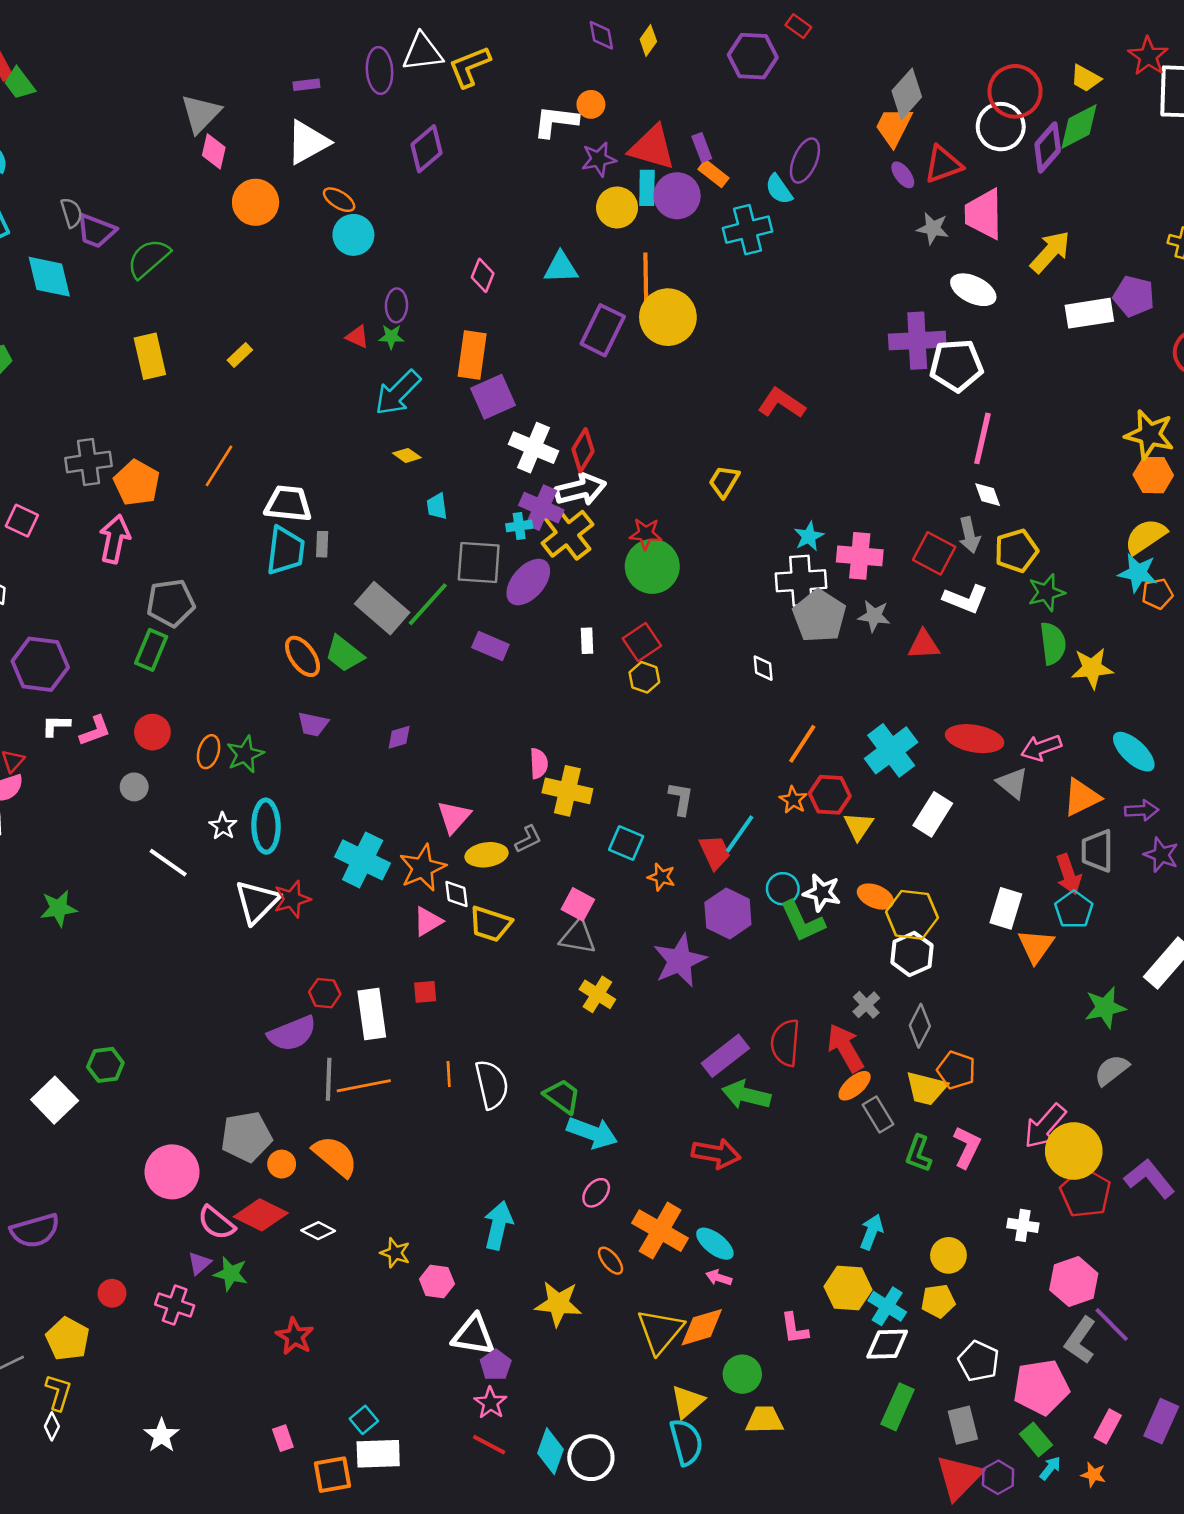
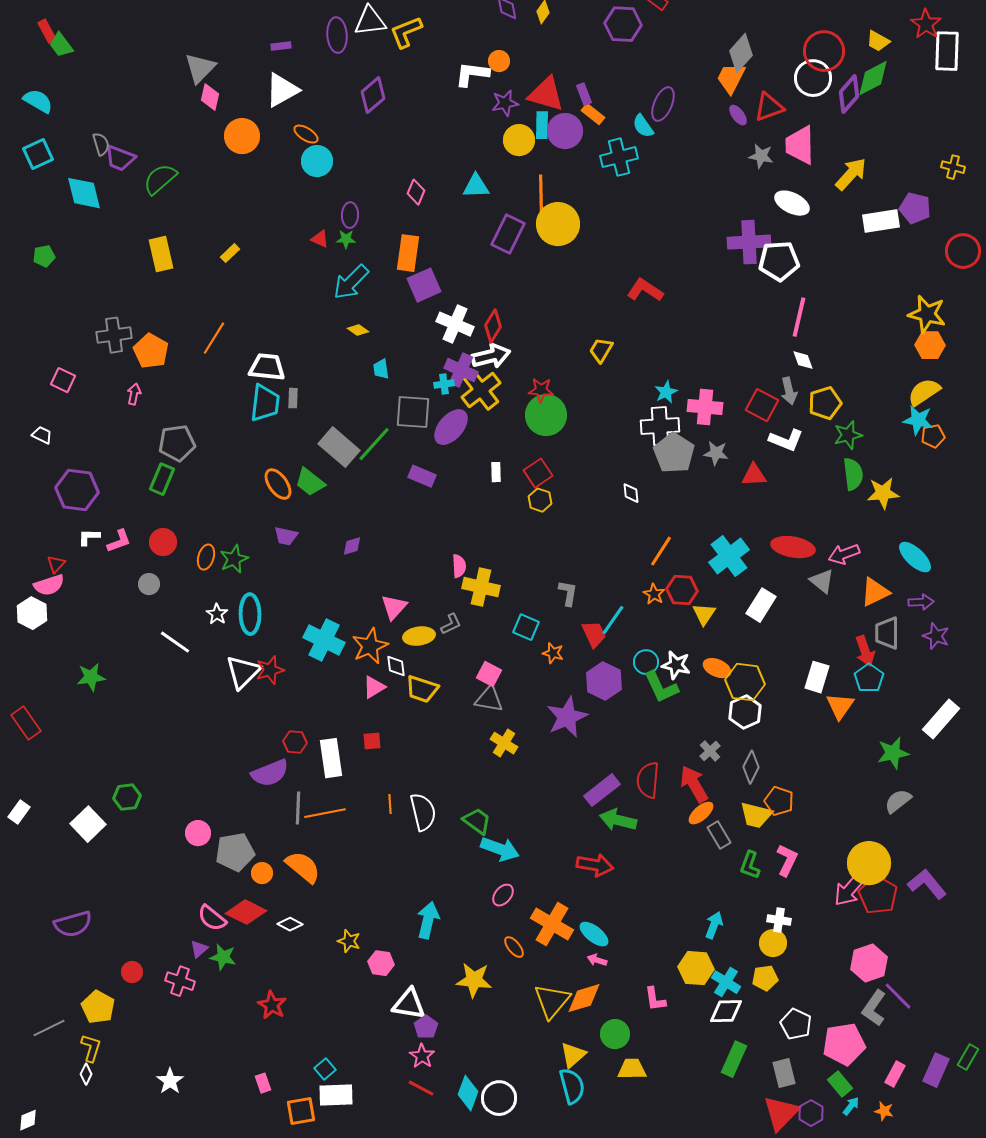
pink arrow: (115, 539) -> (134, 394), size x0.6
pink arrow: (1045, 1126) -> (850, 889), moved
pink circle: (172, 1172) -> (198, 833), moved, size x0.6
white cross: (1023, 1225) -> (779, 920), moved

